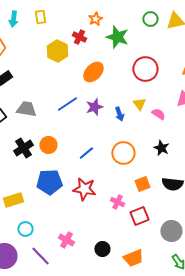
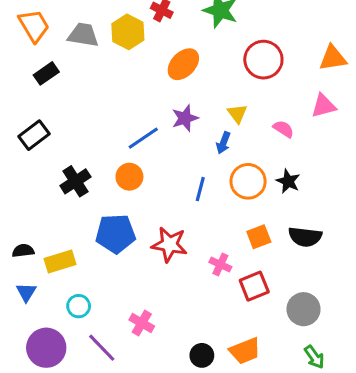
blue line: (67, 104) -> (143, 138), moved
yellow triangle: (139, 104) -> (237, 114), moved
gray trapezoid: (26, 109) -> (83, 35), moved
blue arrow: (119, 114) -> (223, 143), moved, turned 40
orange circle: (48, 145) -> (129, 177), moved
blue line: (86, 153) -> (200, 189), moved, turned -35
orange circle: (123, 153) -> (248, 181), moved
black circle: (102, 249) -> (202, 355), moved

